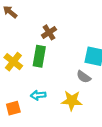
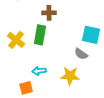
brown cross: (49, 32) -> (49, 13), turned 32
orange square: (13, 108) -> (26, 88), moved

